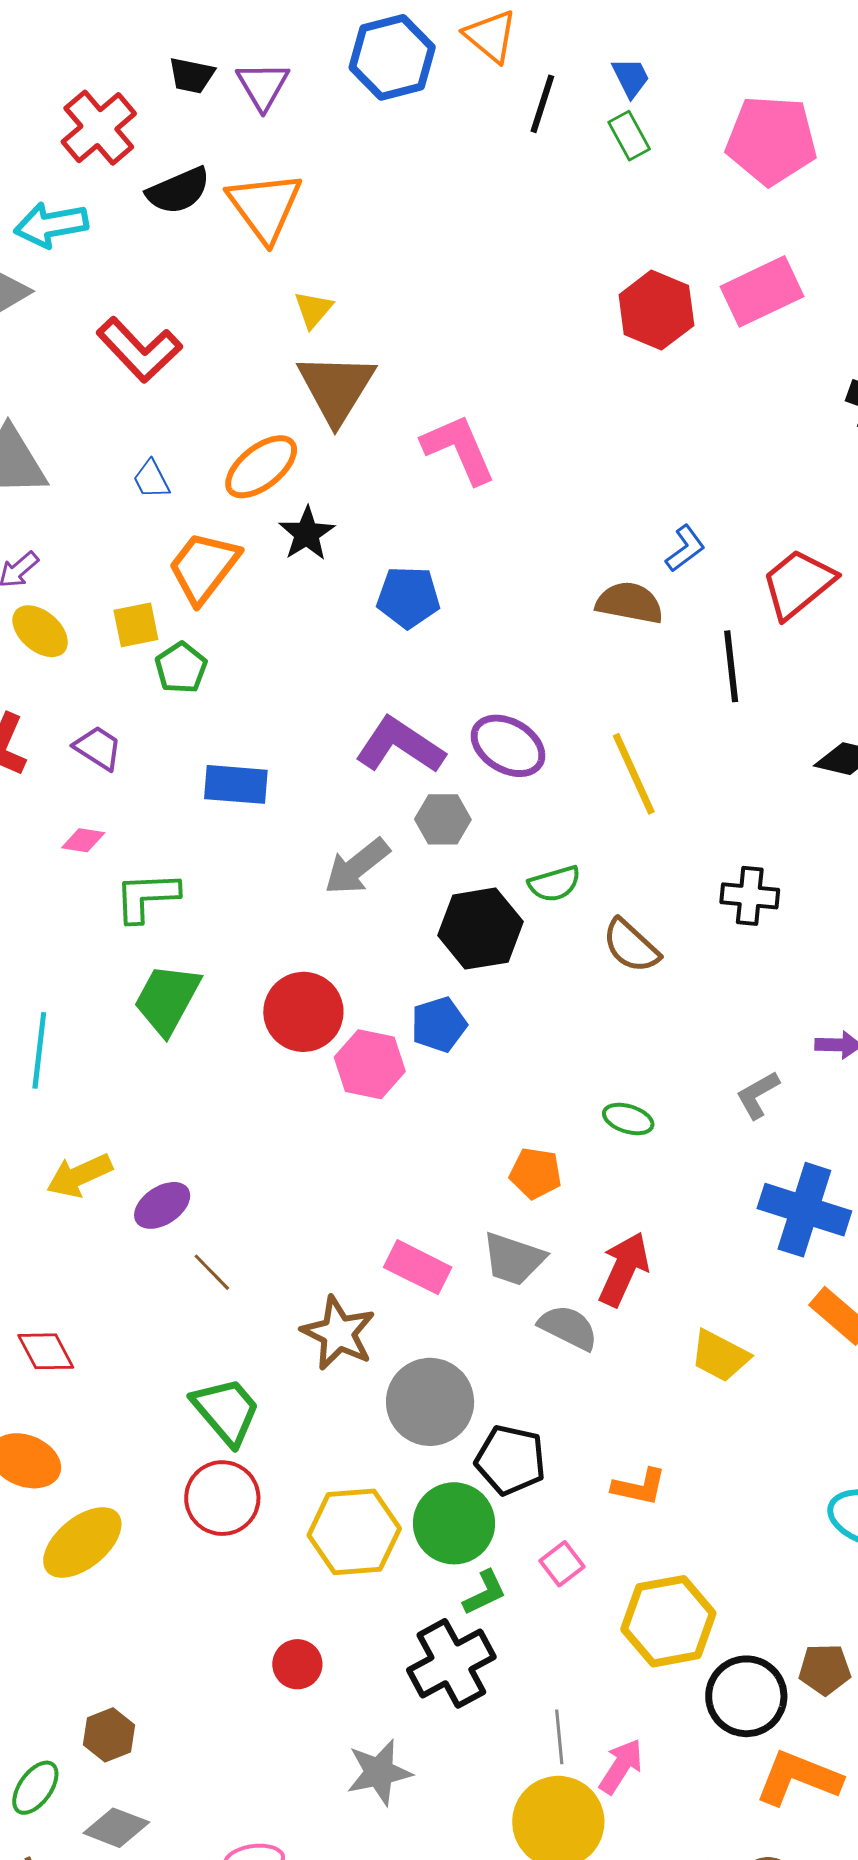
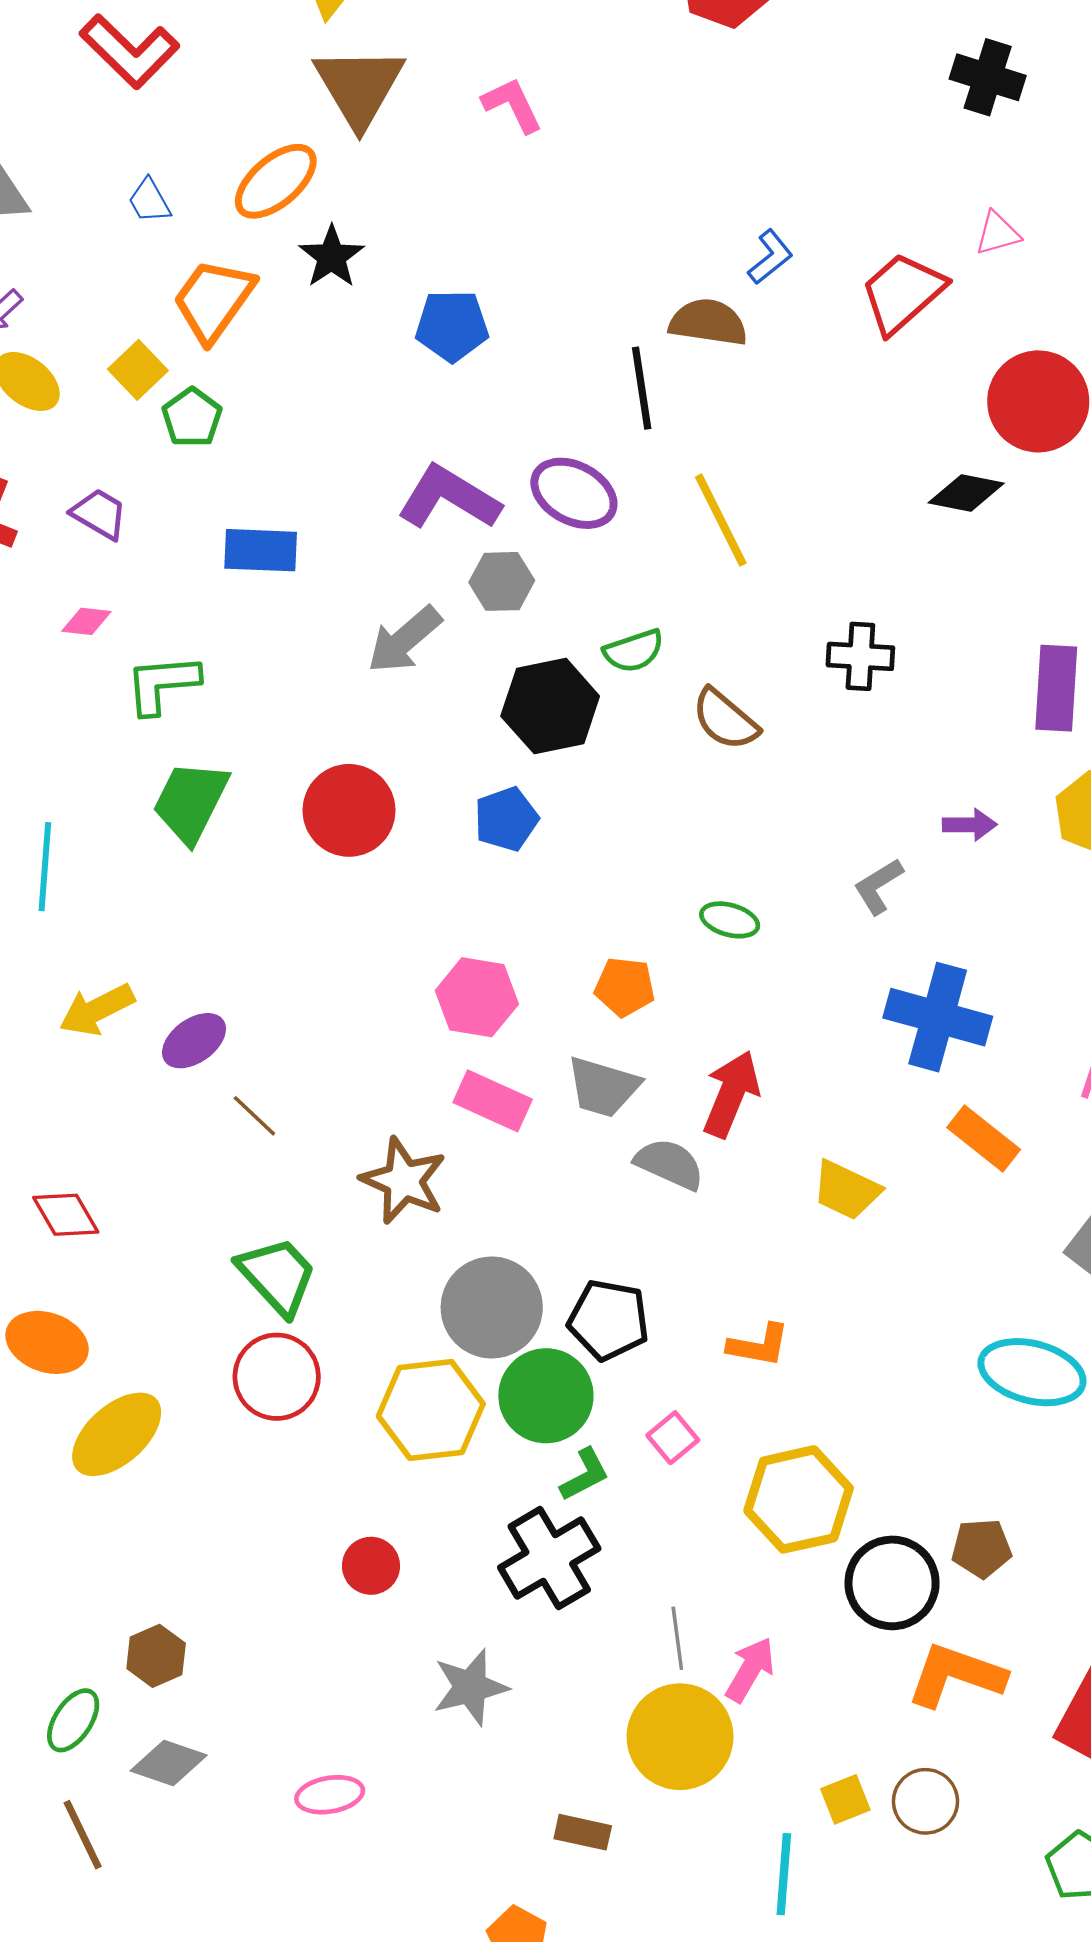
pink L-shape: (459, 449) -> (512, 105), moved, size x0.7
yellow square: (136, 625) -> (138, 370), turned -30
black line: (731, 666) -> (642, 388), moved
pink hexagon: (370, 1064) -> (477, 997), moved
gray circle: (430, 1402) -> (492, 1307), moved

